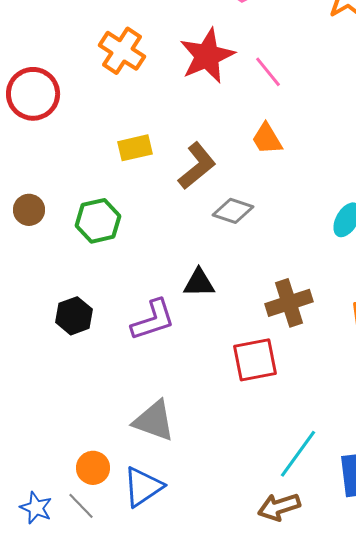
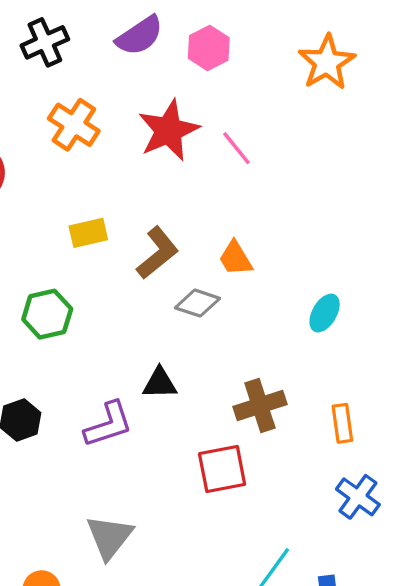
orange trapezoid: (267, 139) -> (235, 258), moved
gray triangle: (154, 421) -> (110, 537), turned 48

